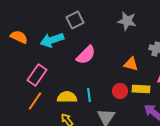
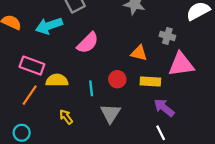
pink rectangle: (37, 75) -> (32, 66), turned 75
red circle: (120, 91) -> (117, 79), moved
yellow semicircle: (67, 97) -> (57, 80), moved

